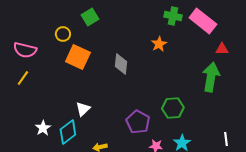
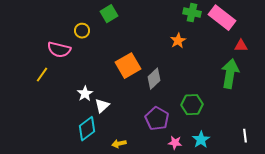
pink semicircle: (25, 50) -> (59, 50), moved
orange square: (78, 57) -> (128, 66), moved, turned 35
gray diamond: (121, 64) -> (154, 79), moved, turned 40
white star: (43, 128) -> (85, 94), moved

